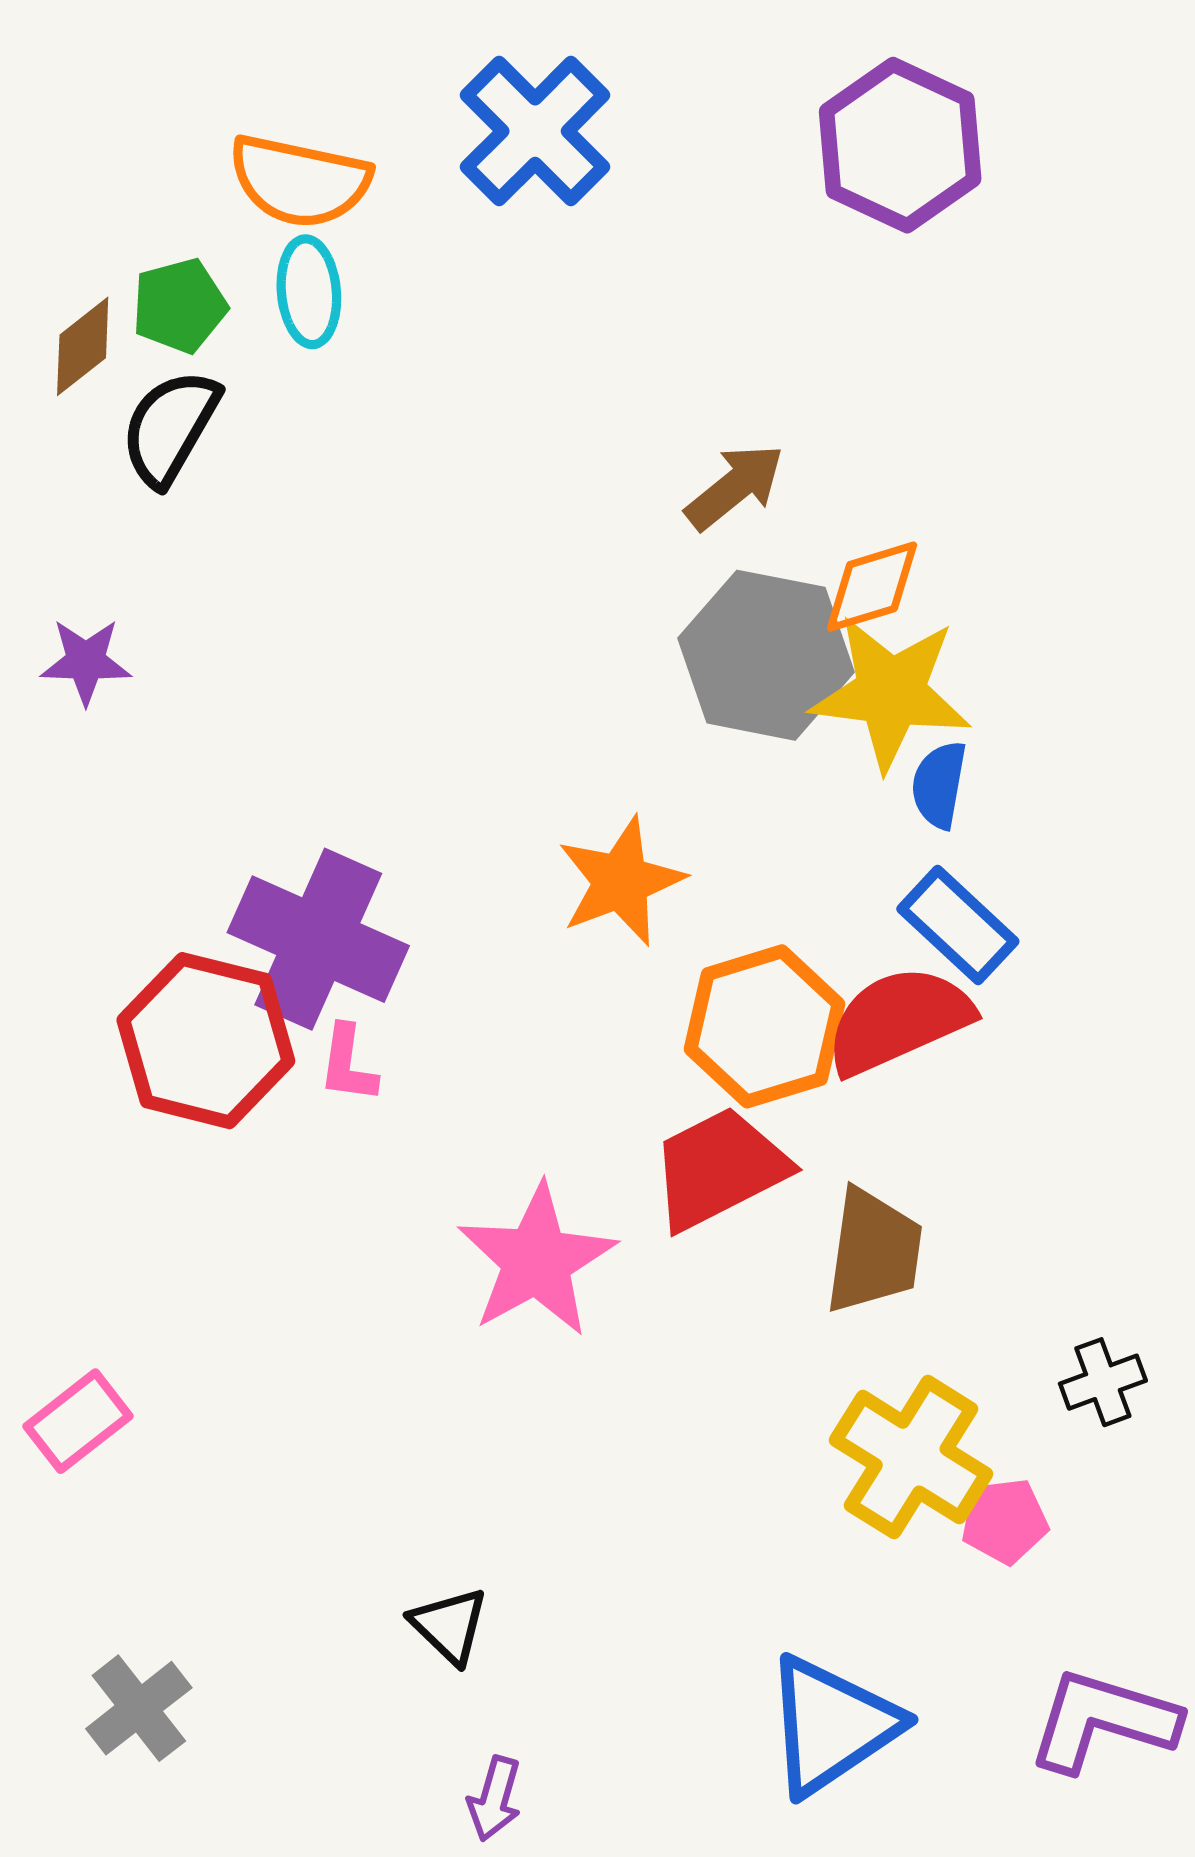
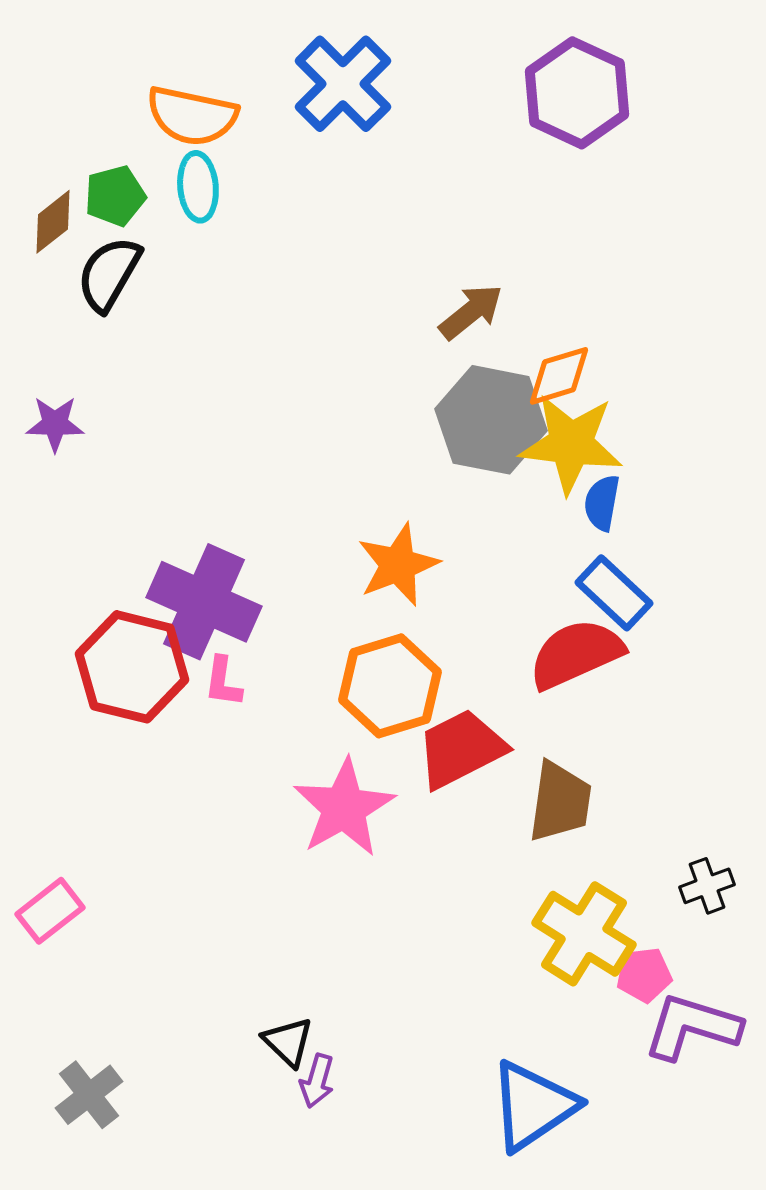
orange hexagon: (764, 1026) -> (390, 686), moved
purple L-shape: (1103, 1721) -> (692, 1027), moved
purple arrow: (495, 1799) -> (317, 1081), moved

